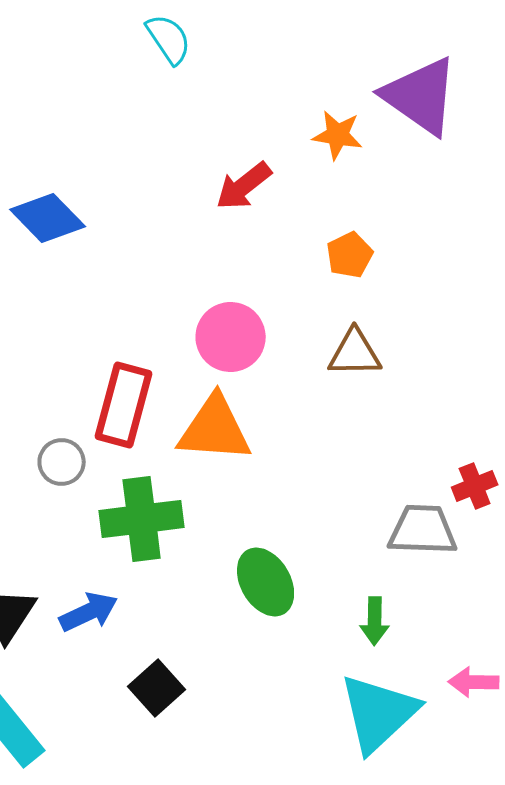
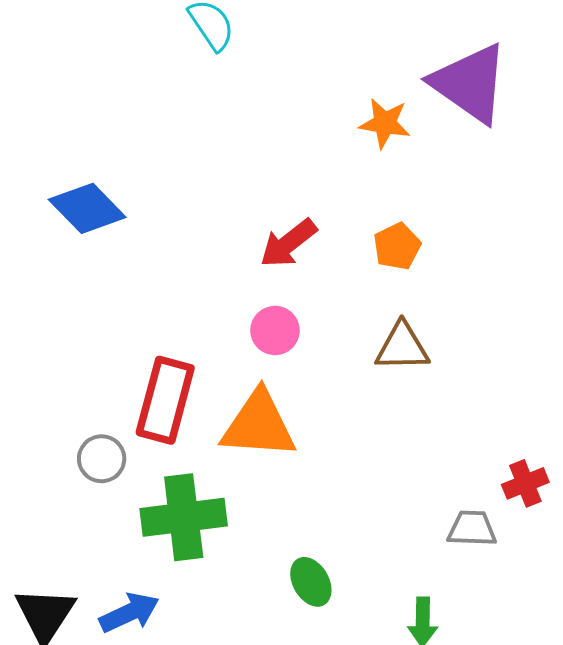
red arrow: (244, 186) -> (288, 243), moved
pink circle: (231, 337) -> (275, 330), size x0.7
gray trapezoid: (423, 530) -> (472, 529), size x0.7
green ellipse: (266, 582) -> (311, 582), size x0.7

